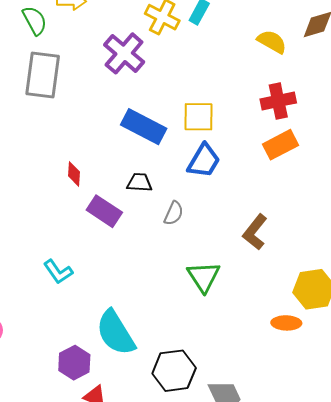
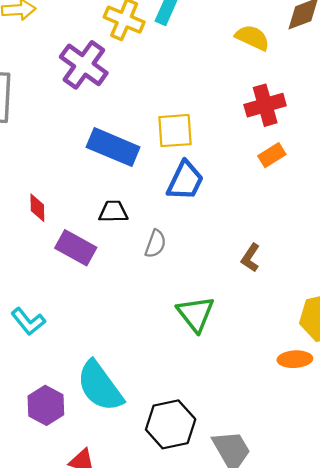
orange rectangle: (281, 145) -> (272, 155), size x0.7
brown L-shape: (255, 232) -> (250, 258), size x0.7
purple hexagon: (74, 363) -> (46, 405), moved

